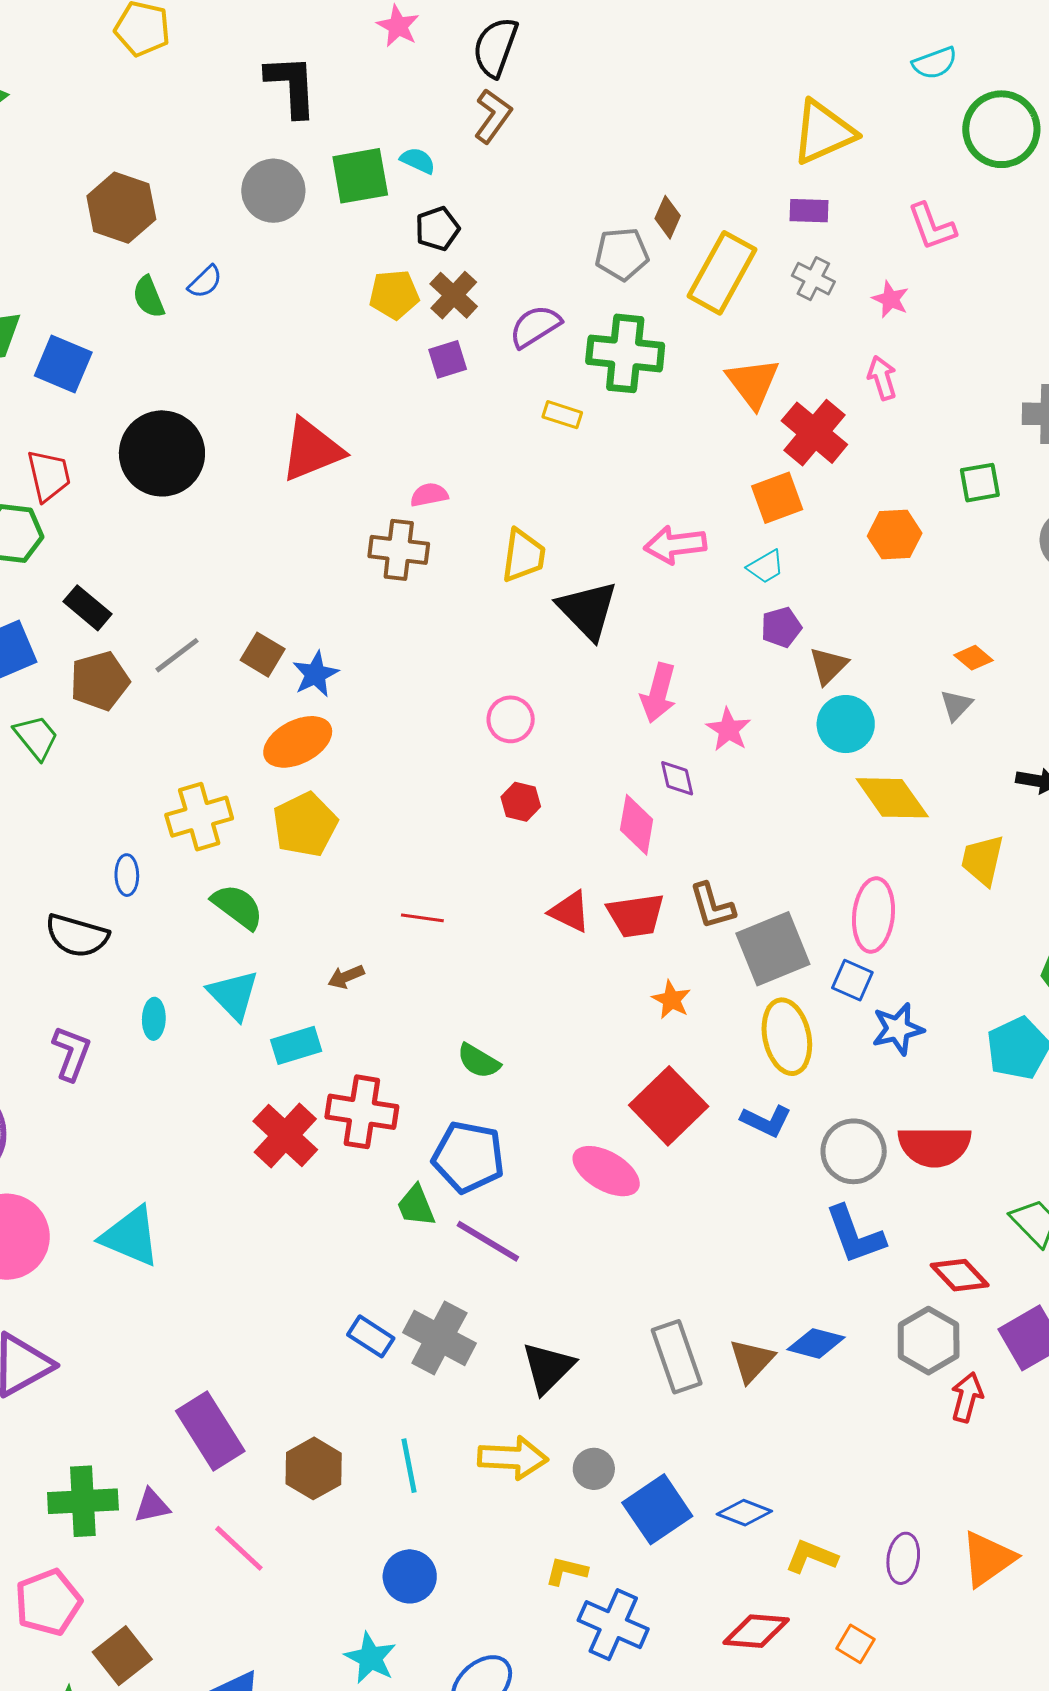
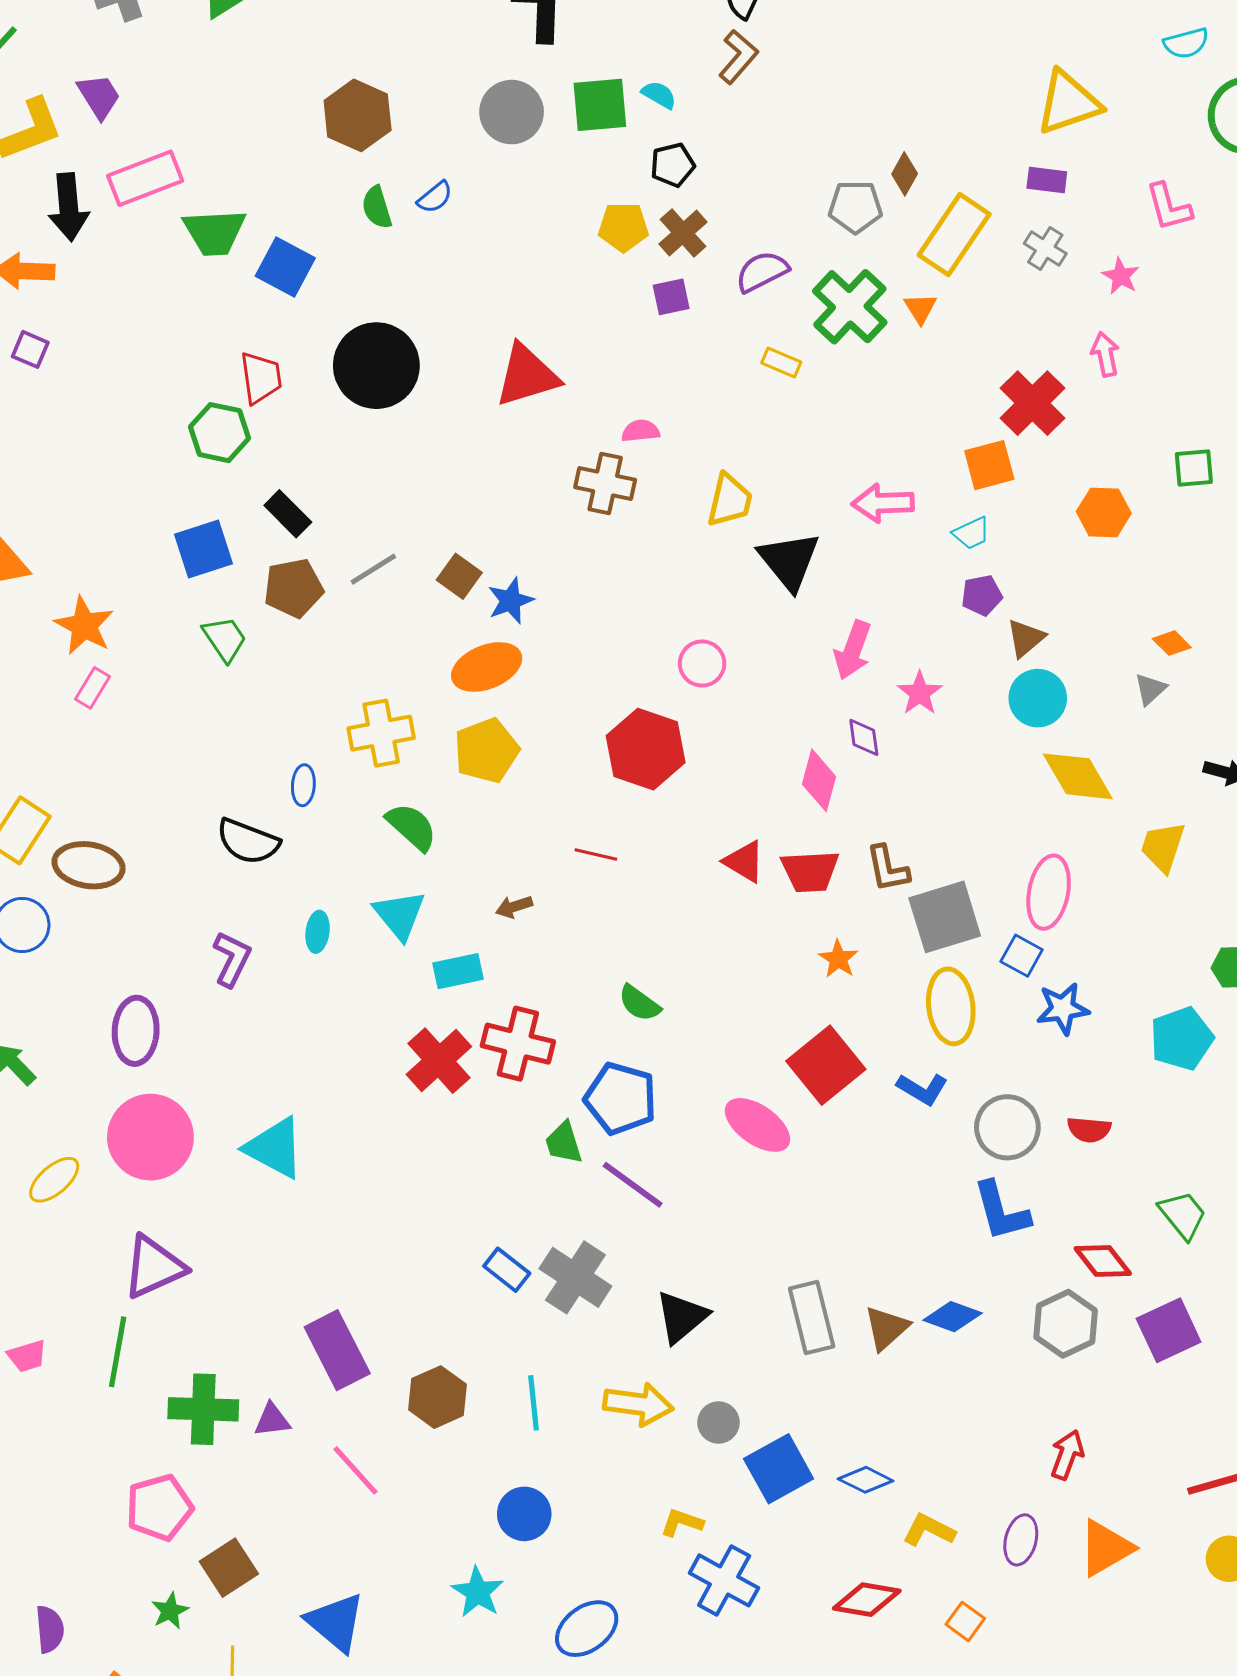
green cross: (625, 353) -> (850, 307), turned 32
orange triangle: (753, 383) -> (920, 308), moved, size x0.6
red hexagon: (521, 802) -> (646, 749), moved, size x2.0
red semicircle: (935, 1146) -> (1089, 1130), size x0.6
red arrow: (967, 1397) -> (1067, 1455), moved

